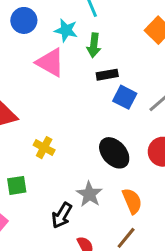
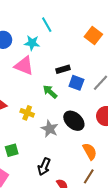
green arrow: (94, 45) -> (50, 92), moved, turned 133
yellow cross: (44, 148) -> (27, 113), moved
gray star: (89, 194) -> (50, 129), moved

